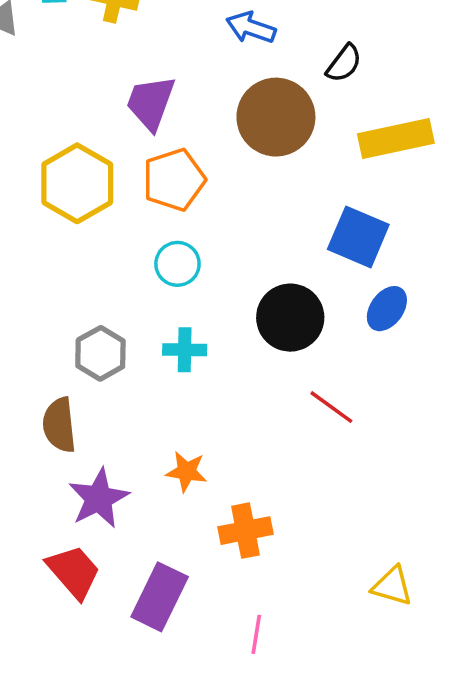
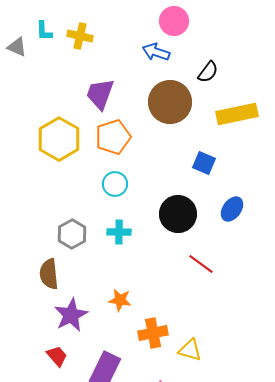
blue square: (358, 237) -> (204, 163), moved, size x0.7
red trapezoid: (74, 572) -> (57, 356), size x0.7
yellow triangle: (392, 586) -> (190, 350), moved

